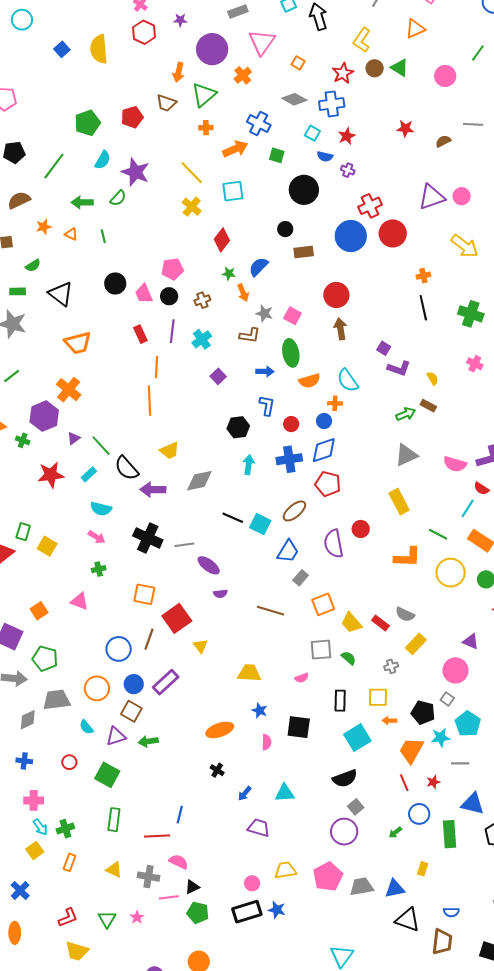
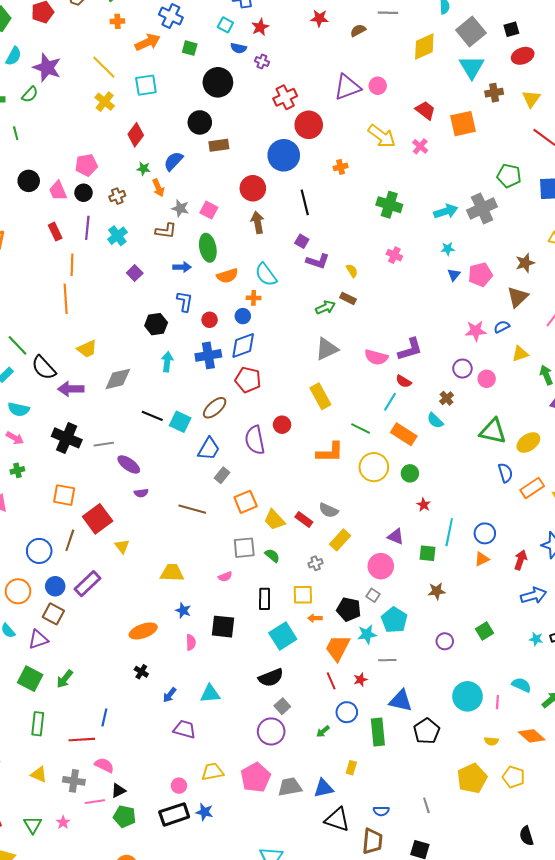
black circle: (285, 229) -> (200, 122), size x1.5
blue circle: (351, 236) -> (284, 155), moved
black line: (423, 308) -> (305, 202), moved
green arrow: (148, 741) -> (65, 679), moved, turned -42

